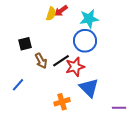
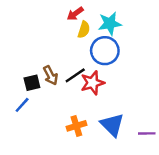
yellow semicircle: (51, 14) -> (84, 30), moved
black square: (25, 44) -> (32, 83), moved
blue triangle: (89, 88) -> (112, 125), moved

